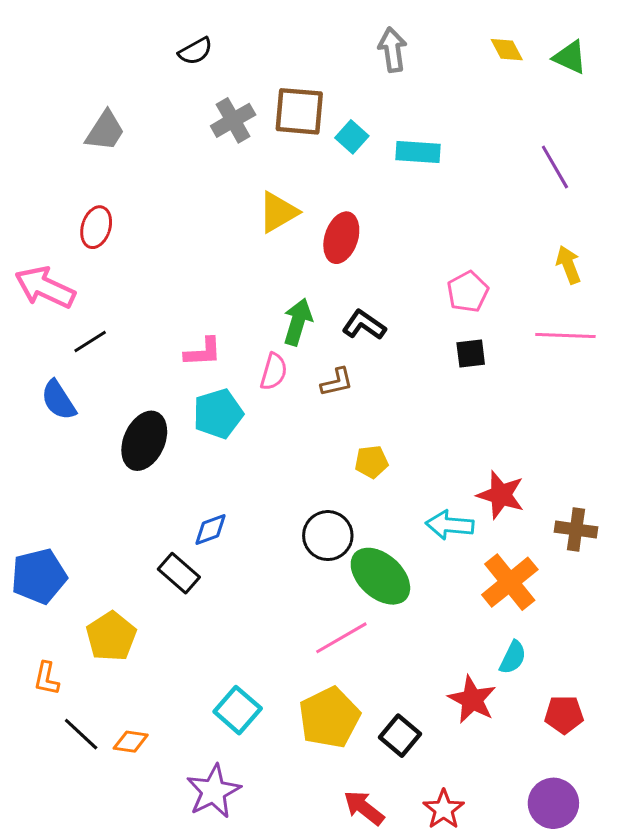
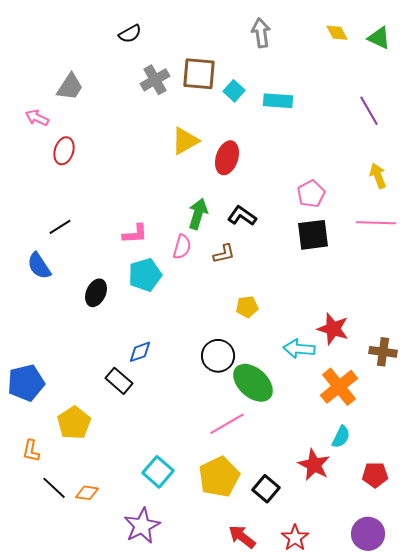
pink arrow: (45, 287) -> (37, 118), moved, size x0.6
black square: (471, 354) -> (313, 235), size x1.6
black ellipse: (144, 441) -> (96, 293), size x0.7

